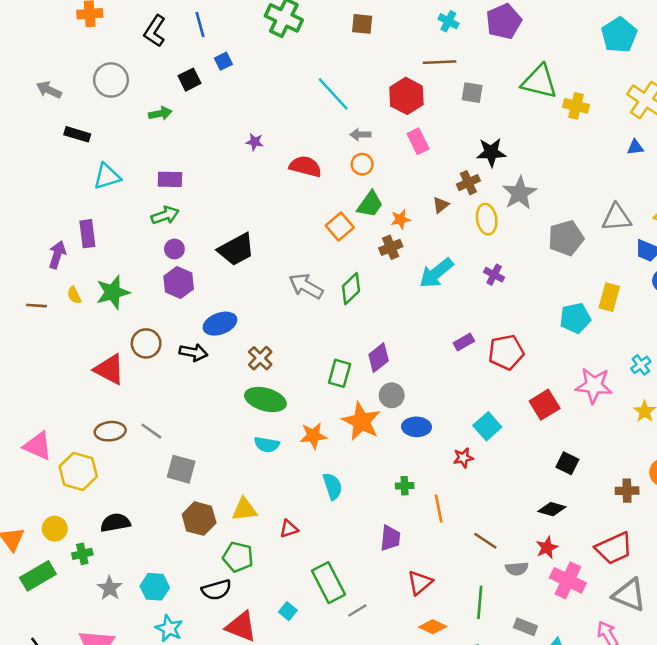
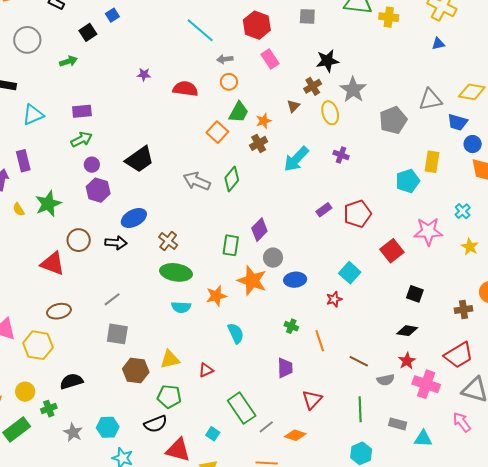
gray line: (151, 431) -> (112, 299), moved, turned -66
green cross: (405, 486) -> (291, 326), turned 32
orange diamond: (433, 627) -> (295, 435), moved

